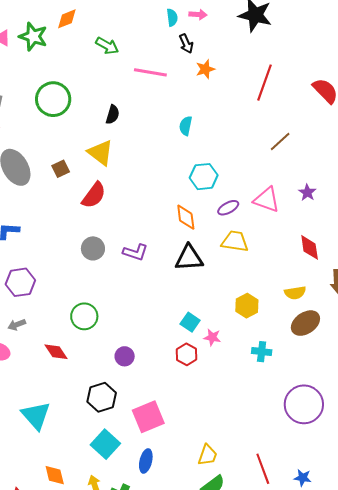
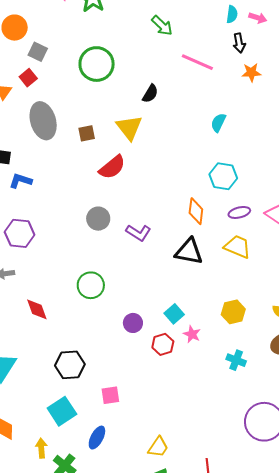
green circle: (84, 316) -> (91, 285), moved
purple circle: (125, 356) -> (133, 323), moved
pink square: (148, 417) -> (110, 395), size x0.6

